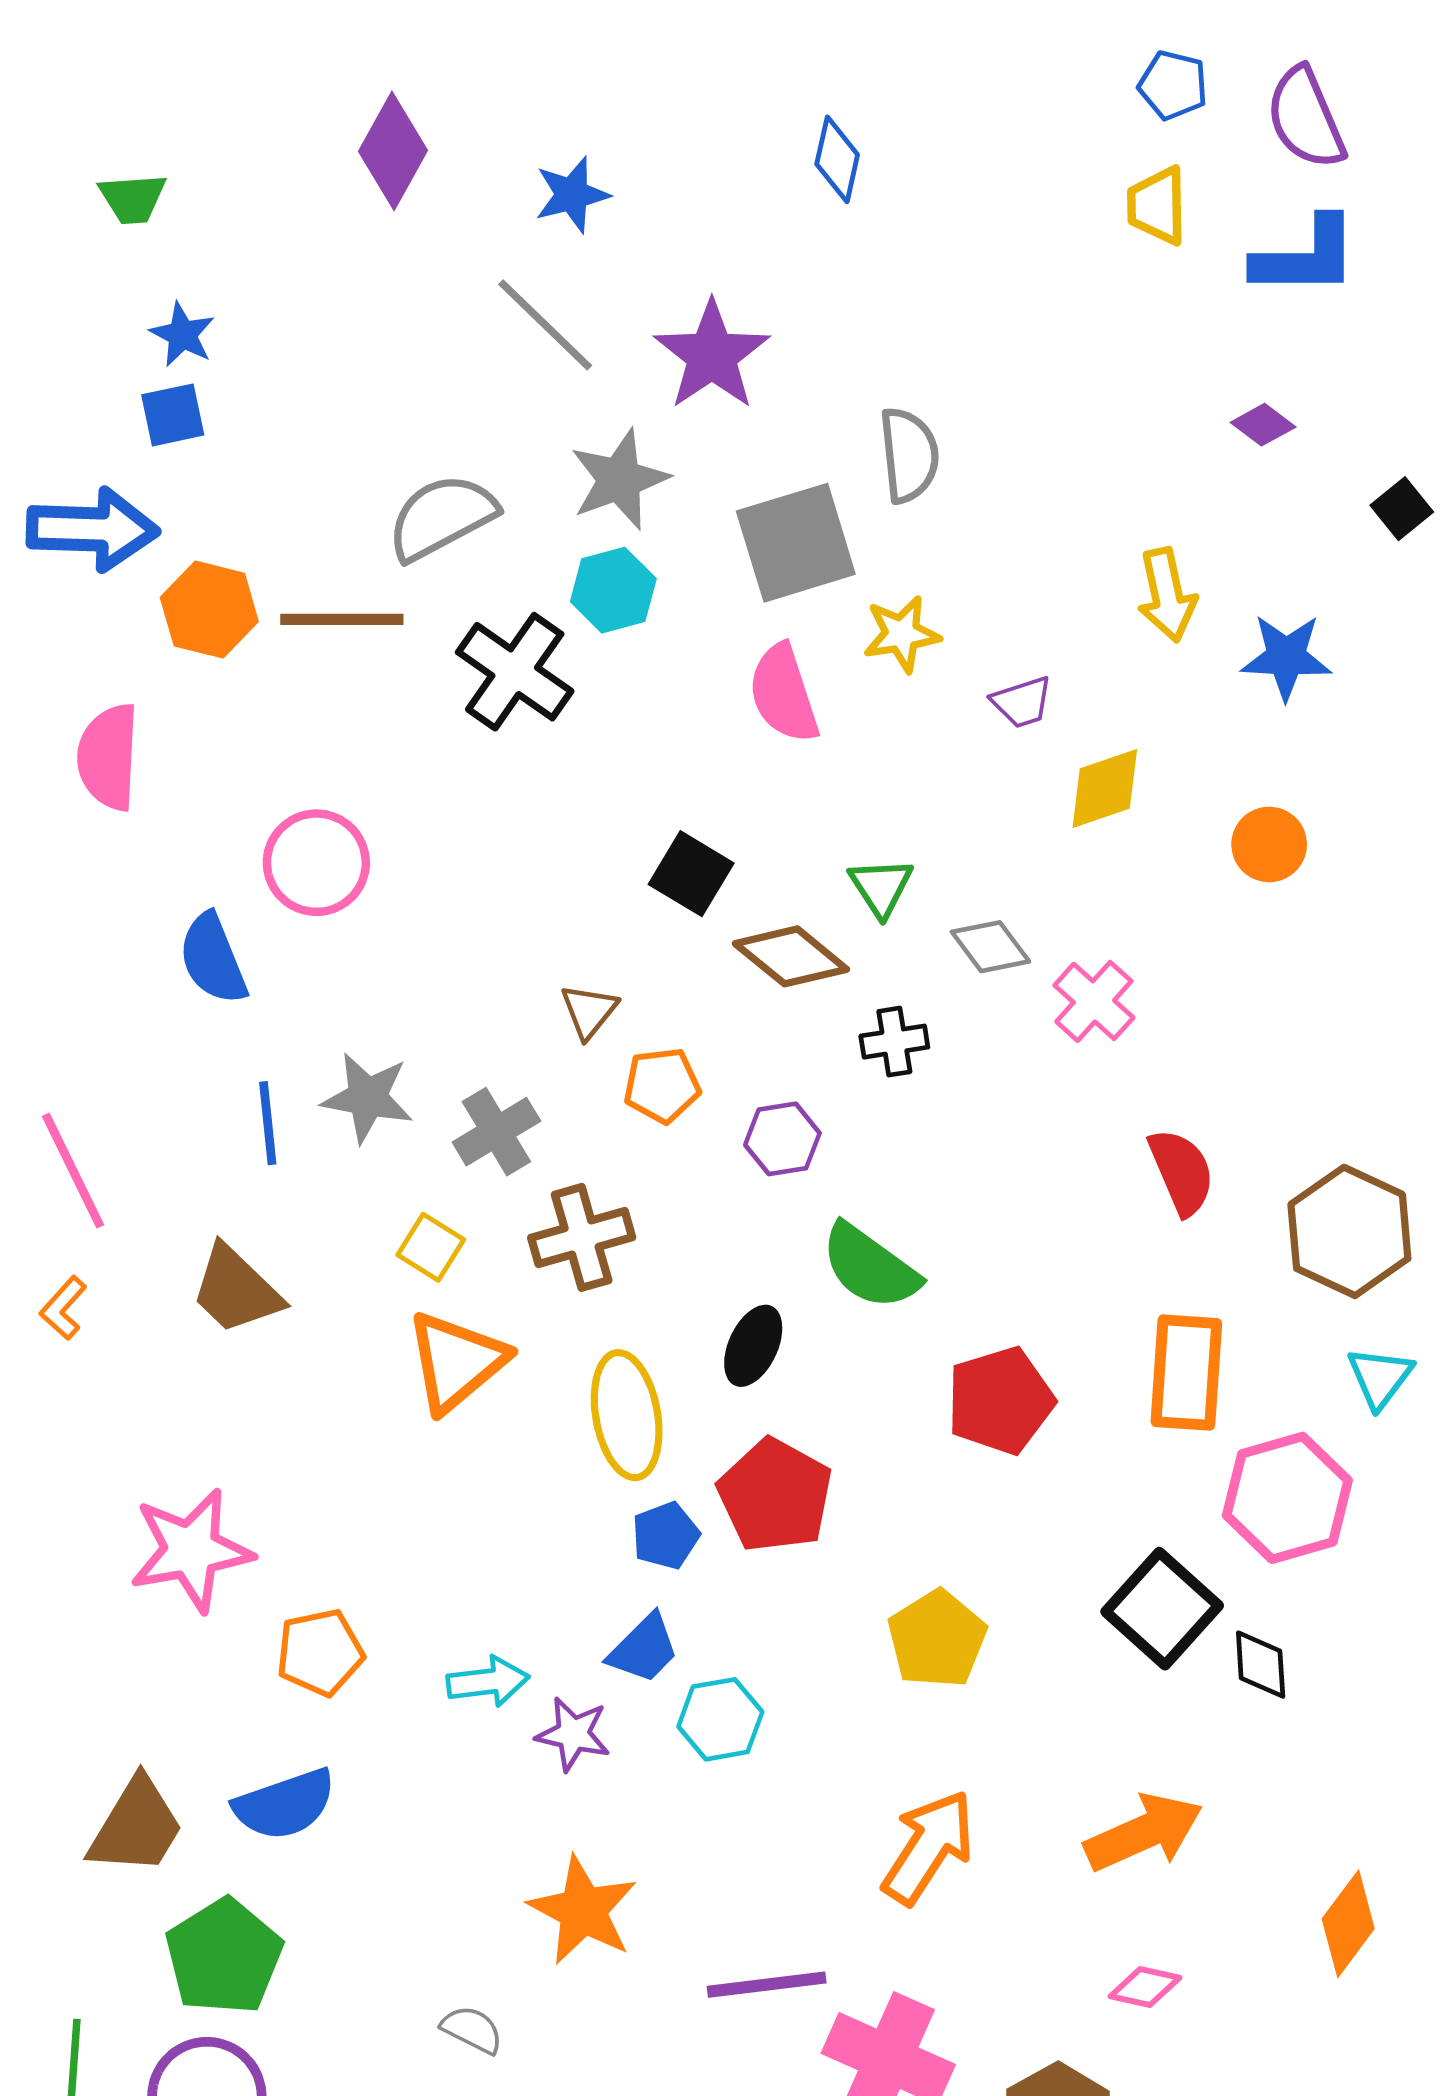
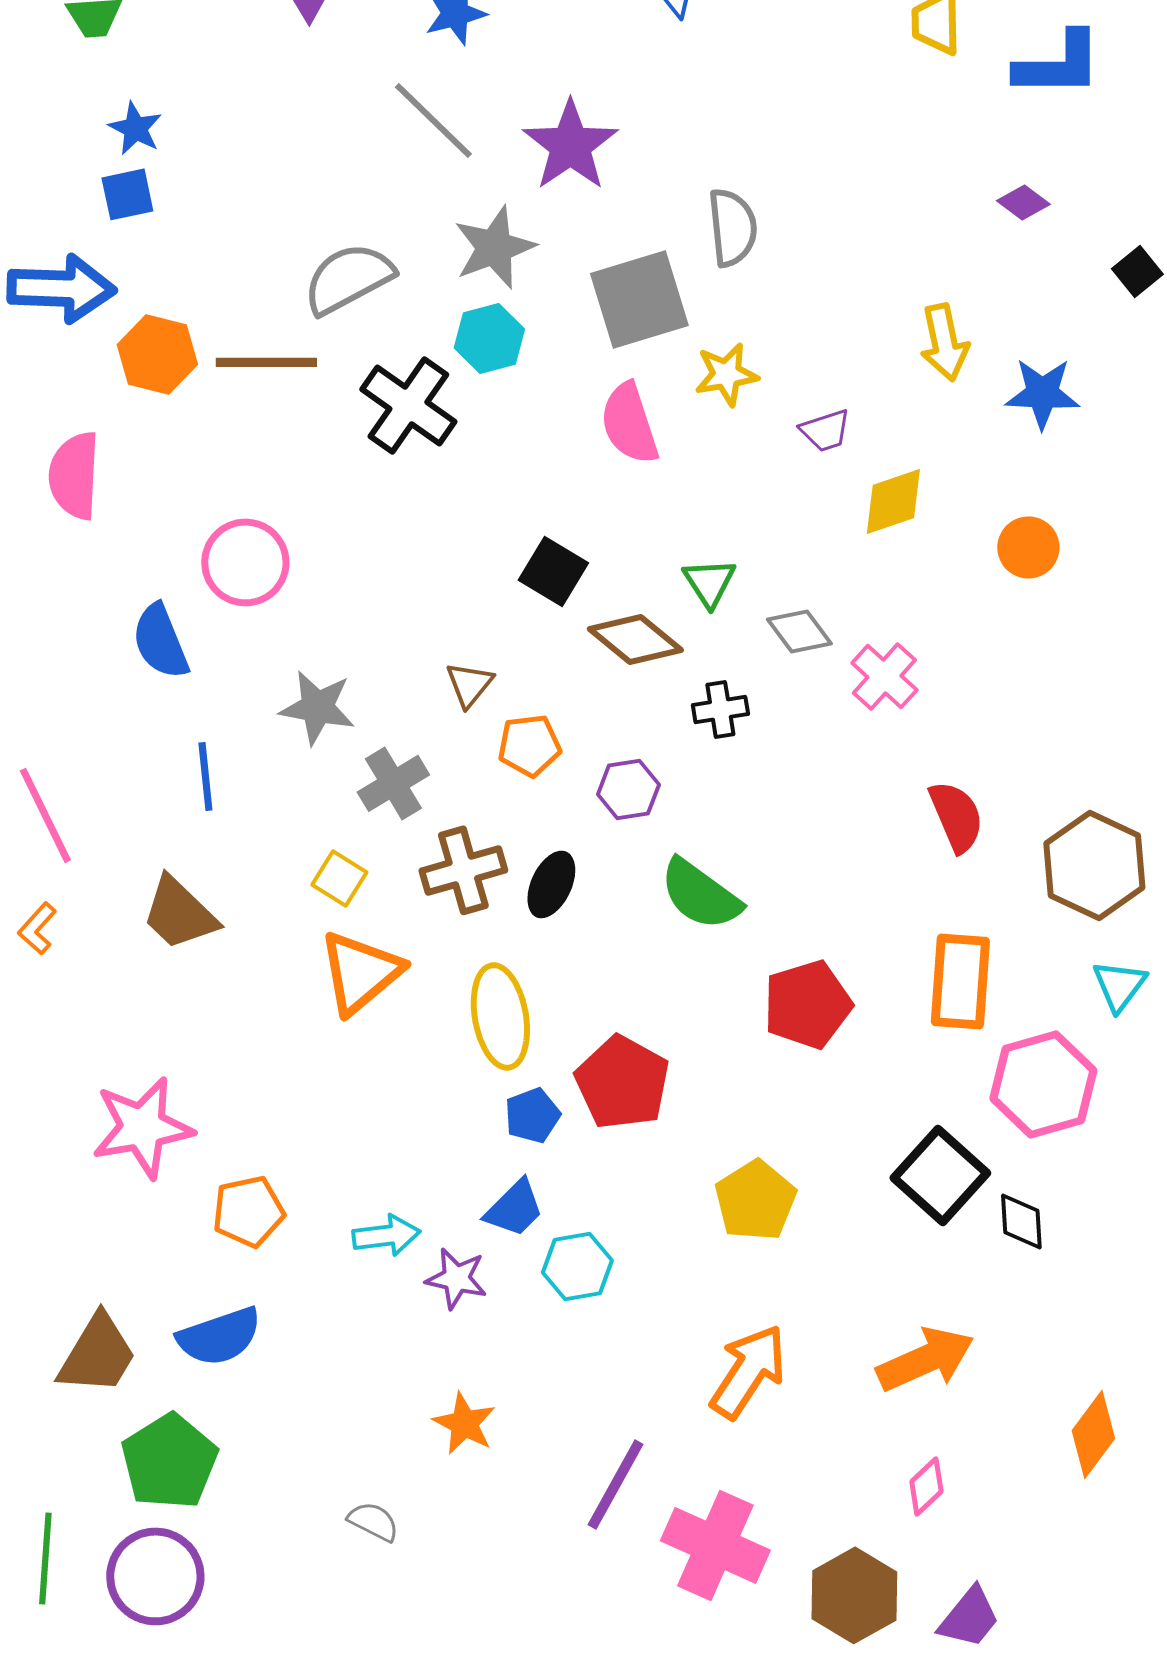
gray star: (367, 1098) -> (317, 707), moved
black ellipse: (753, 1346) -> (551, 884), moved
orange star: (583, 1910) -> (464, 1423), size x0.7
purple line: (767, 1985) -> (615, 1484), turned -54
pink diamond: (1145, 1987) -> (926, 1486), turned -56

